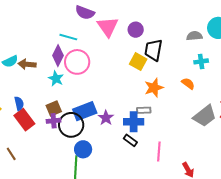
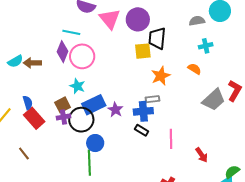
purple circle: (136, 30) -> (138, 19), size x1.5
yellow square: (138, 62) -> (143, 51), turned -30
cyan star: (56, 79) -> (77, 86), moved

